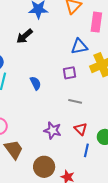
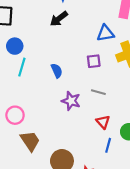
black arrow: (25, 36) -> (59, 19), moved
purple star: (53, 130) -> (71, 101), moved

